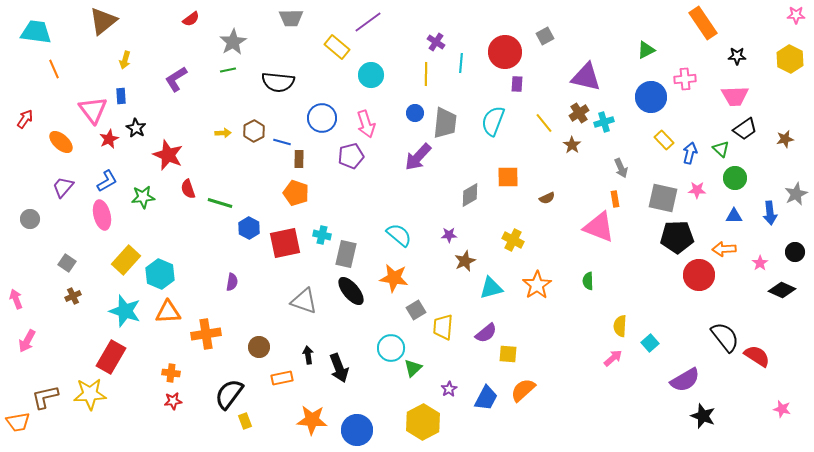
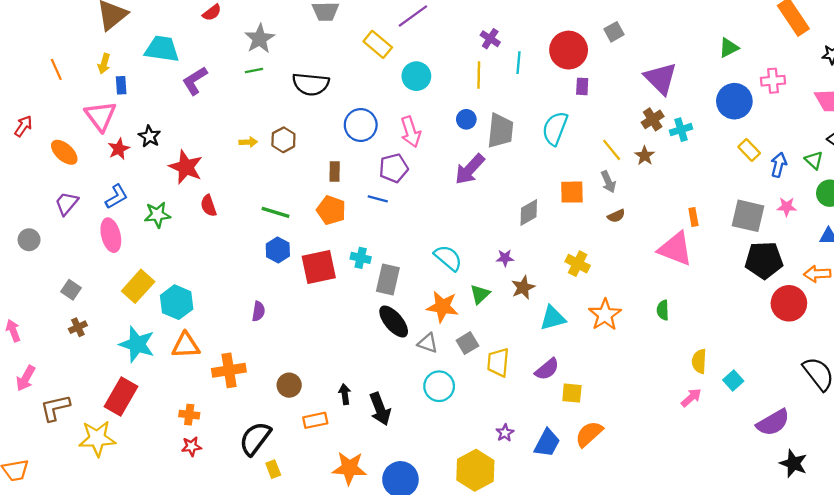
cyan trapezoid: (36, 32) -> (162, 49), moved
yellow arrow: (125, 60) -> (104, 64), moved
purple triangle: (586, 77) -> (661, 78), turned 32
blue rectangle: (121, 96) -> (121, 85), moved
yellow line: (544, 123) -> (612, 150), moved
blue line: (282, 142) -> (378, 199), moved
gray arrow: (621, 168) -> (608, 182), moved
green line: (220, 203) -> (276, 212), moved
gray triangle: (304, 301) -> (428, 343), moved, size x0.7
green triangle: (413, 368) -> (480, 294), moved
brown L-shape: (45, 397) -> (55, 408), moved

